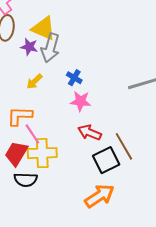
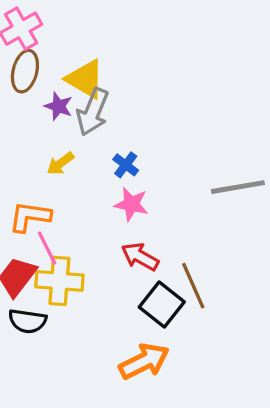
black square: (106, 160) -> (162, 305), turned -32

